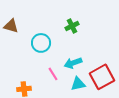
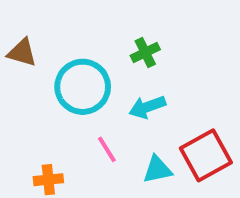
cyan circle: (41, 43) -> (83, 87), size x1.4
cyan arrow: (73, 63) -> (147, 107), moved

